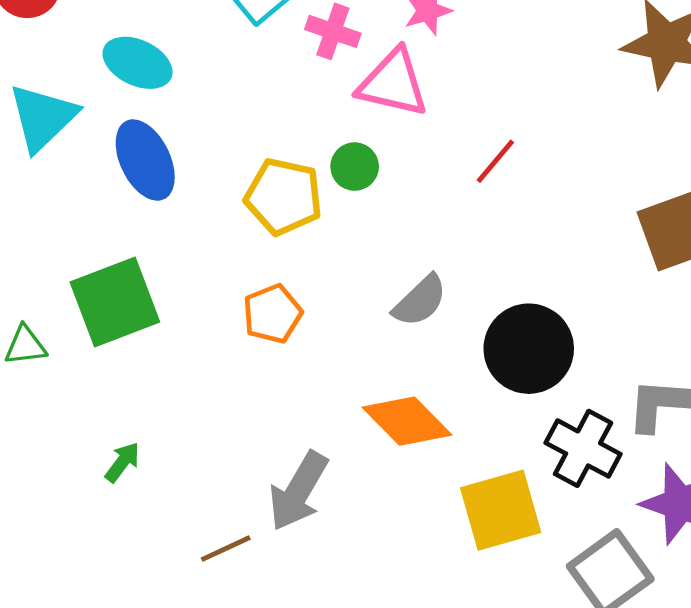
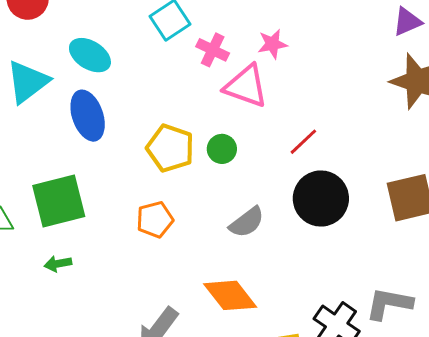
green circle: (355, 167) -> (222, 149), moved
black circle: (529, 349) -> (321, 198), moved
green arrow: (122, 462) -> (58, 264), moved, turned -144

